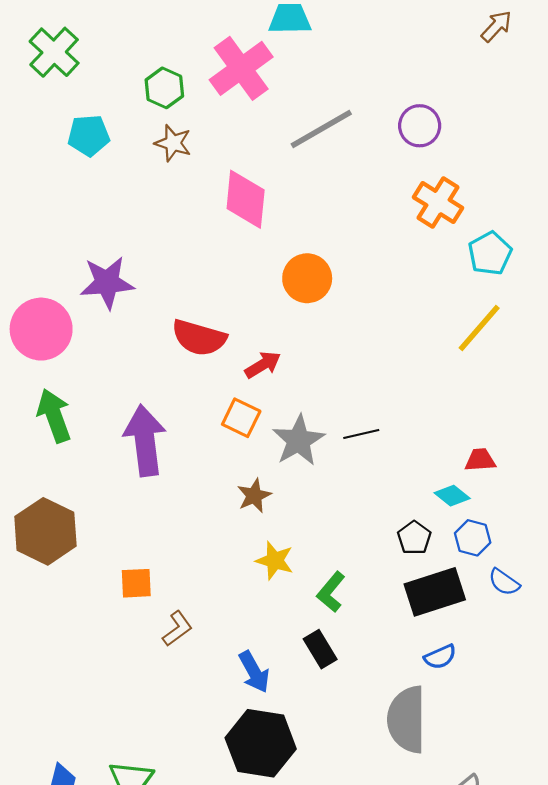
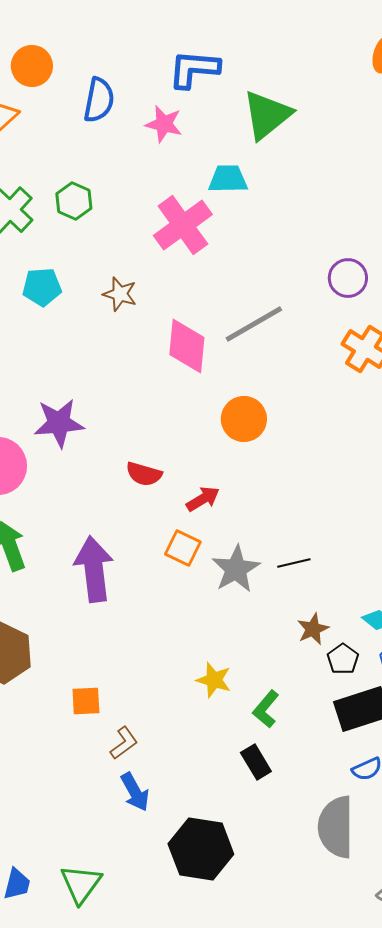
green hexagon: (164, 88) -> (74, 201), moved
gray line: (321, 129) -> (254, 324), moved
red semicircle: (199, 338) -> (144, 474), size x0.7
brown star: (254, 496) -> (313, 629), moved
blue arrow: (254, 672) -> (135, 792), moved

